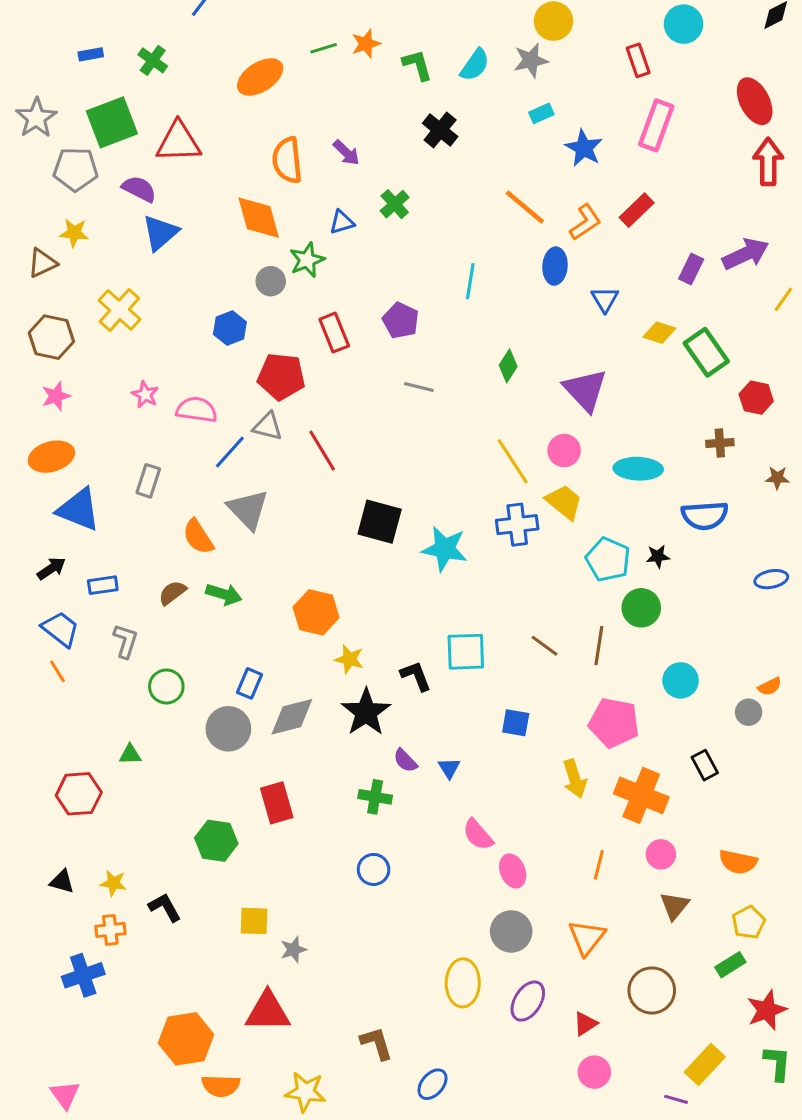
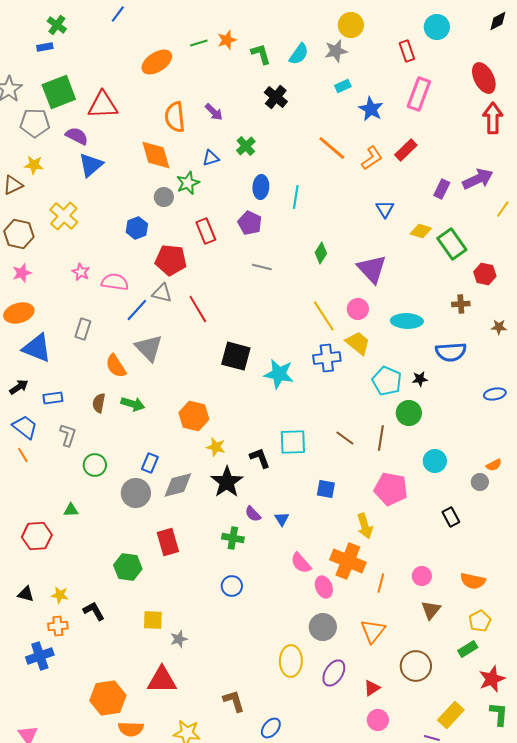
green cross: (153, 60) -> (57, 25), moved
blue ellipse: (555, 266) -> (261, 187), moved
brown semicircle: (172, 593) -> (99, 403), turned -42
orange cross: (641, 795) -> (348, 561), moved

